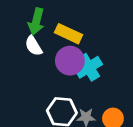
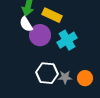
purple circle: (70, 61) -> (40, 35), moved

